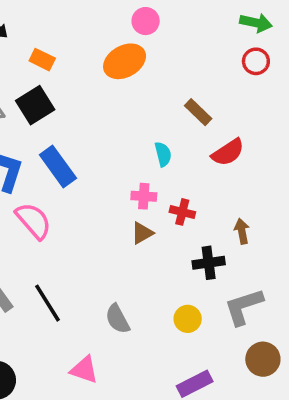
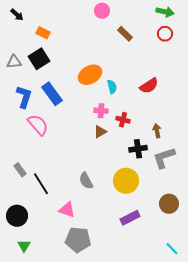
orange ellipse: (125, 61) -> (90, 75), moved
brown rectangle: (198, 112) -> (125, 34), moved
black line: (47, 303) -> (41, 184), moved
gray L-shape: (244, 307) -> (164, 158), moved
yellow circle: (188, 319) -> (126, 181), size x1.6

